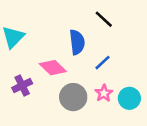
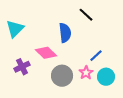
blue line: (103, 63) -> (96, 56), moved

